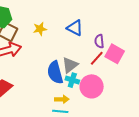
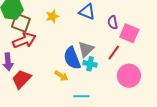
red line: (97, 58) -> (114, 53), moved
pink circle: (92, 86) -> (129, 76), moved
yellow arrow: (62, 99) -> (61, 76), moved, turned 40

